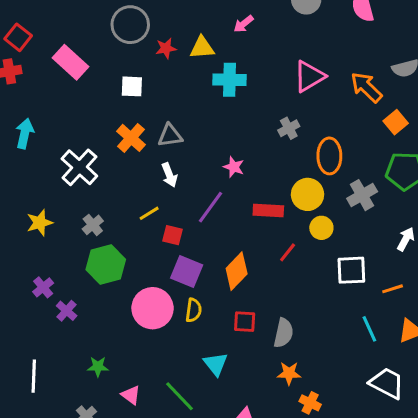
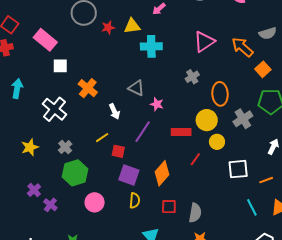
white square: (132, 86) -> (60, 66), moved
gray triangle: (170, 136) -> (136, 88), moved, turned 36
pink circle: (153, 308) -> (95, 202), moved, size x0.7

